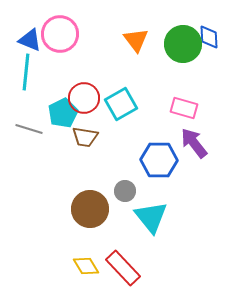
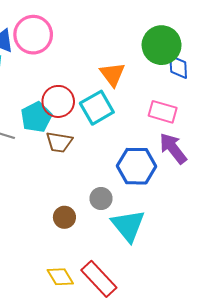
blue diamond: (209, 37) -> (178, 67), moved
orange triangle: (136, 40) -> (112, 74), moved
brown circle: (90, 209) -> (64, 217), size x0.6

